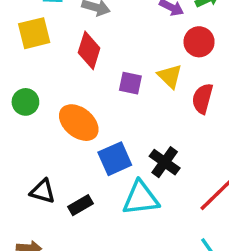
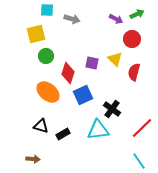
red diamond: (89, 50) -> (68, 73), moved
green circle: (25, 102) -> (46, 56), moved
orange ellipse: (79, 123) -> (48, 92), moved
blue square: (115, 159) -> (83, 95), moved

